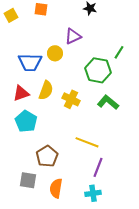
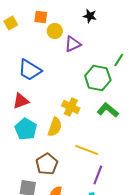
yellow circle: (55, 53) -> (55, 31), moved
blue trapezoid: (30, 62) -> (30, 70), turned 30
yellow semicircle: (46, 90) -> (55, 127), moved

